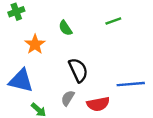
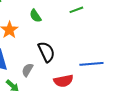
gray semicircle: (68, 98) -> (27, 70), moved

